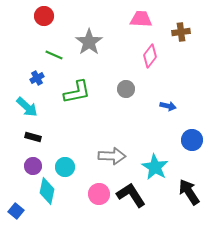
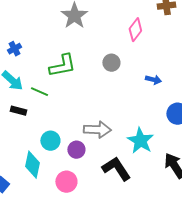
green line: (54, 55) -> (39, 92), moved
blue cross: (37, 78) -> (14, 49), moved
purple circle: (33, 166) -> (76, 150), moved
pink circle: (99, 194) -> (66, 182), moved

